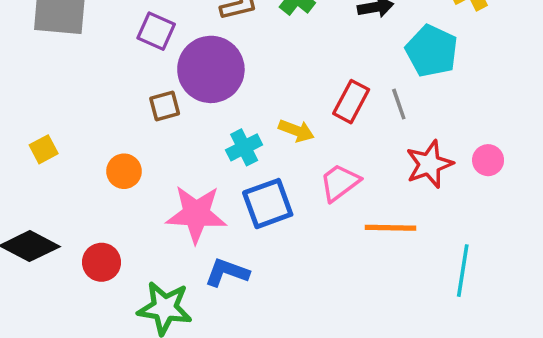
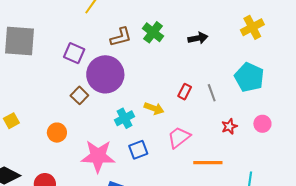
cyan pentagon: (432, 51) -> (249, 77), moved
red rectangle: (351, 102) -> (185, 92), size x0.7
brown square: (165, 106) -> (79, 95), turned -30
red star: (429, 164) -> (229, 126), size x0.6
blue square: (268, 204) -> (138, 150), size x0.7

